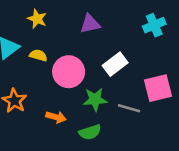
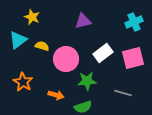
yellow star: (37, 19) -> (32, 17), moved
pink square: (158, 88) -> (133, 58), moved
gray line: (129, 108) -> (123, 93), moved

